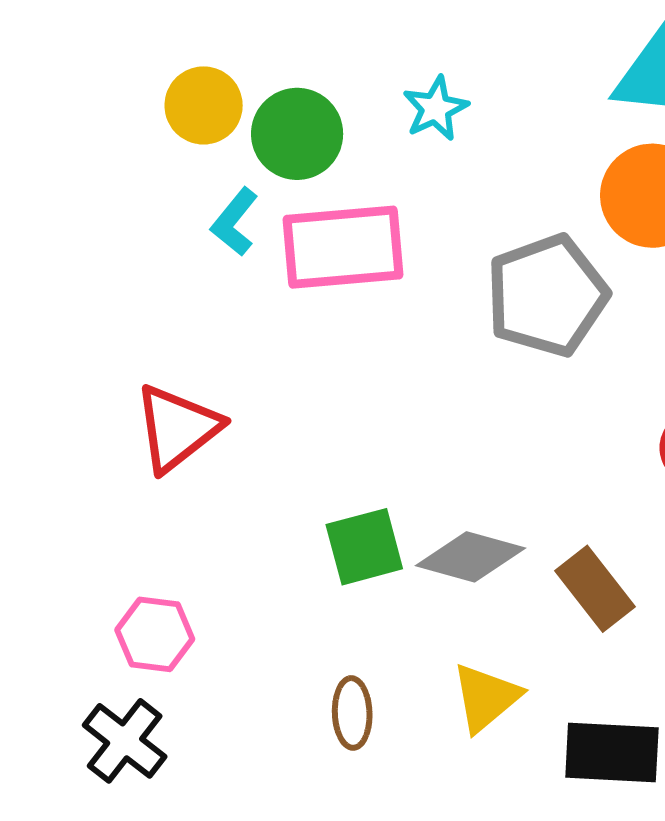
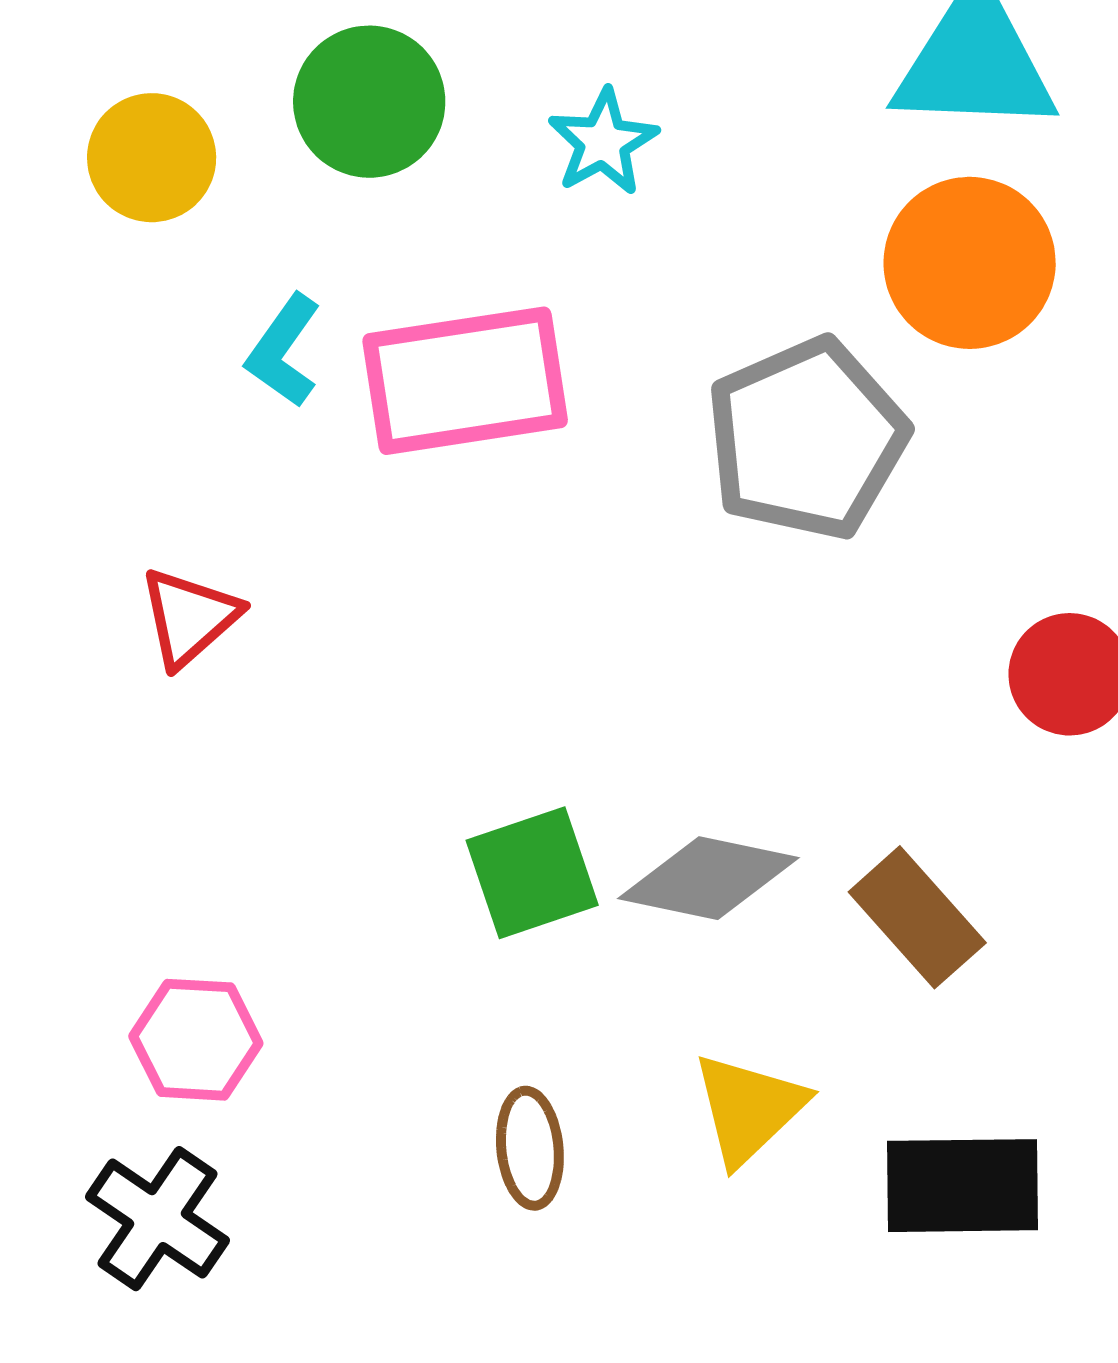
yellow circle: (204, 105) -> (152, 158), moved
green circle: (297, 134) -> (369, 102), moved
red triangle: (177, 428) -> (189, 617), moved, size x0.7

